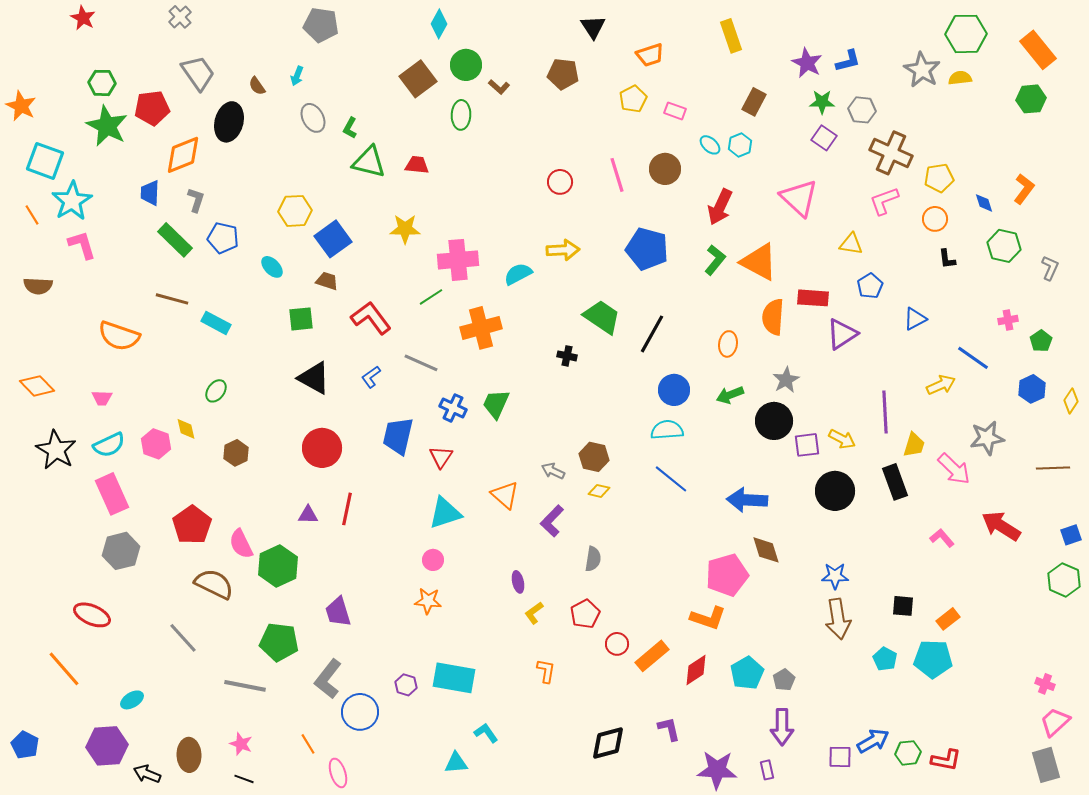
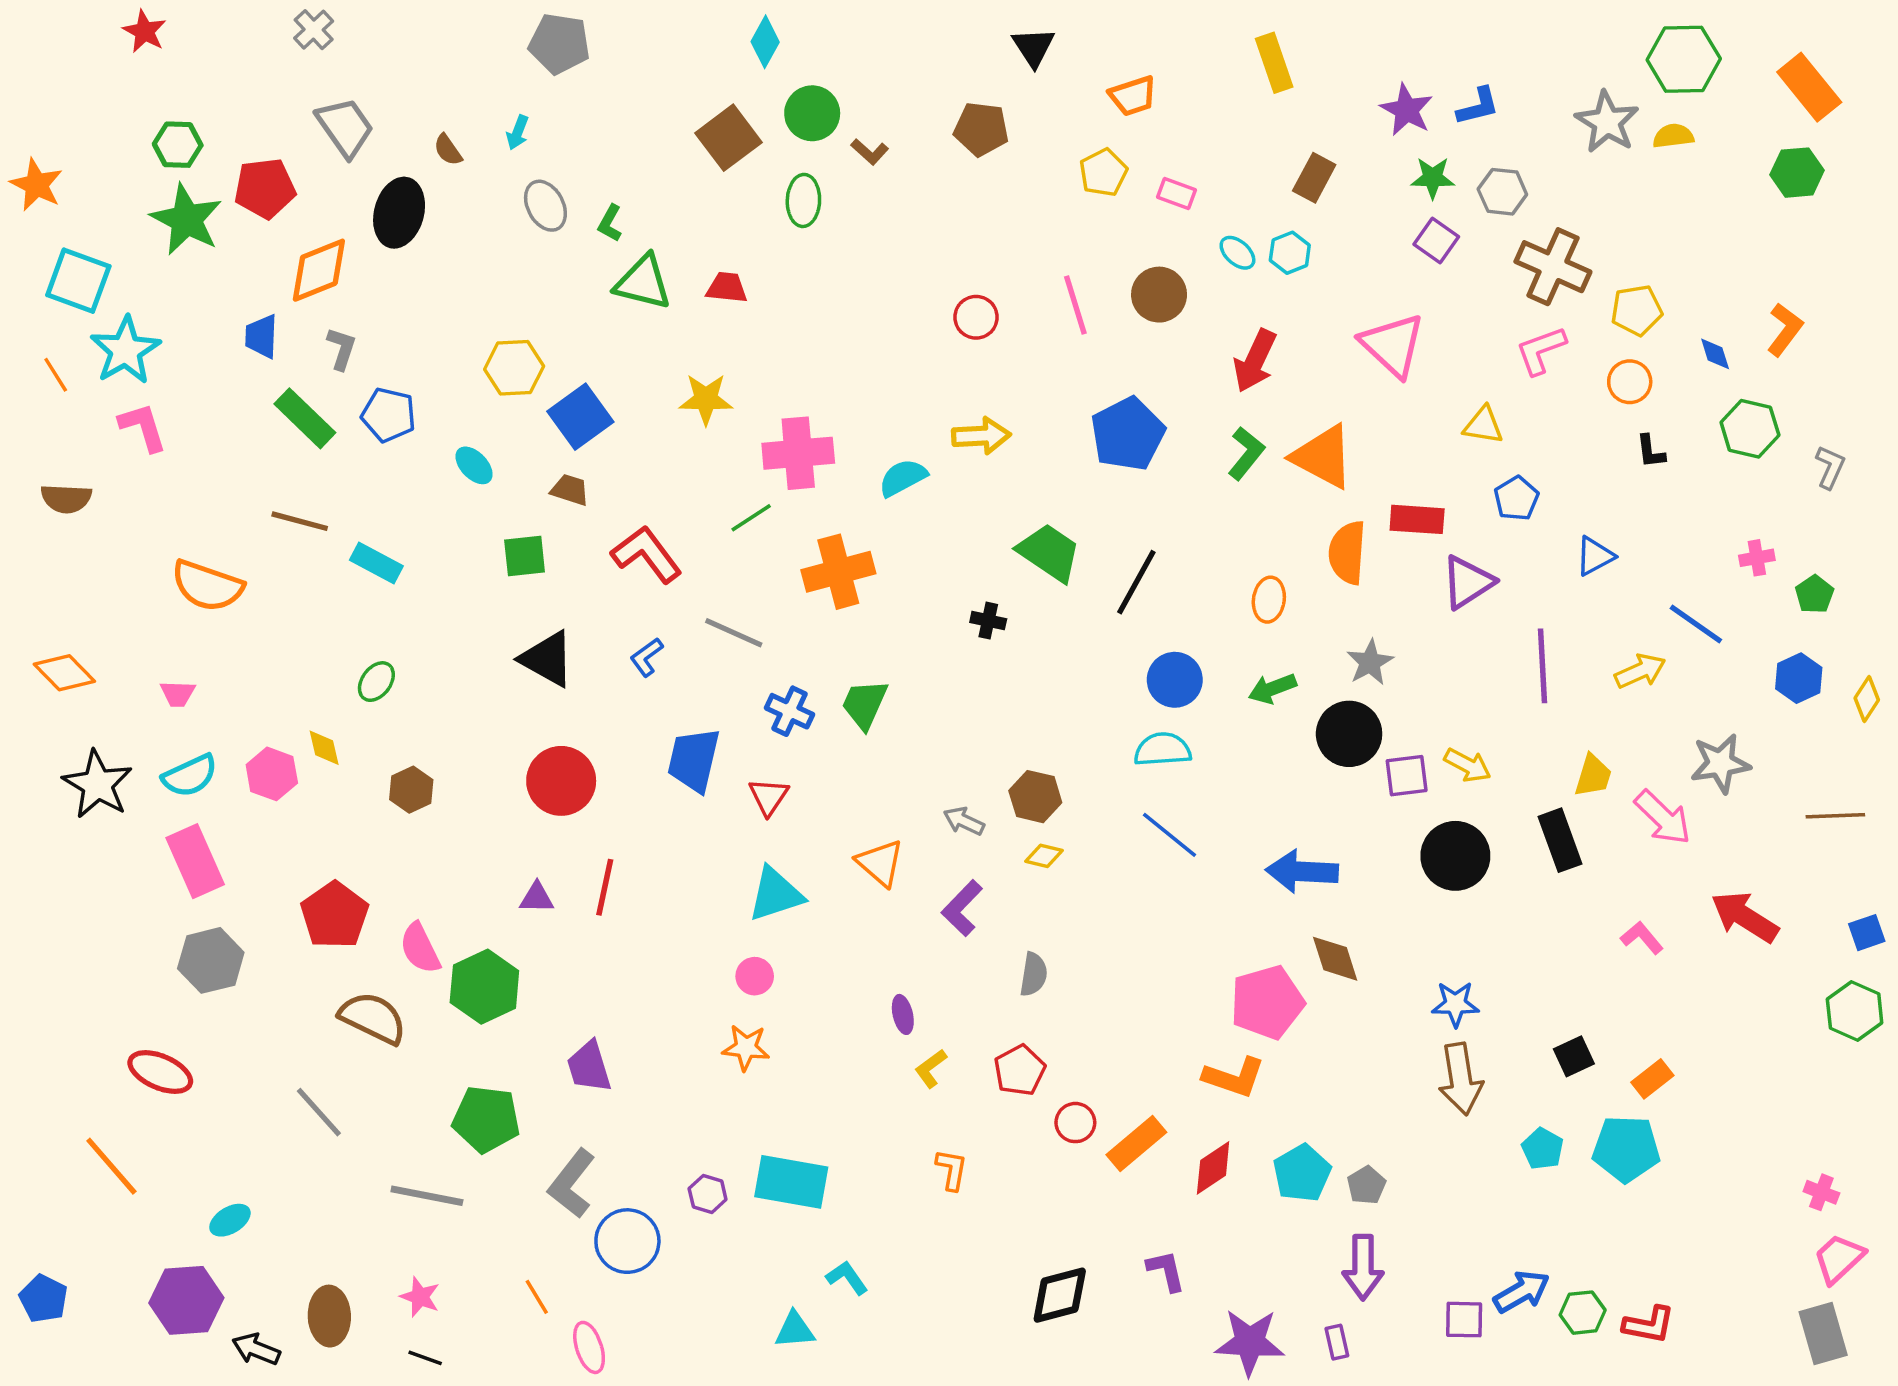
blue pentagon: (647, 249) -> (1128, 434), turned 30
purple line: (885, 412) -> (1543, 666), moved
black square: (903, 606) -> (1574, 1056), turned -30

